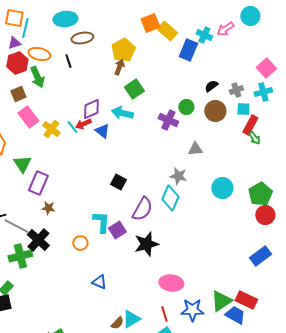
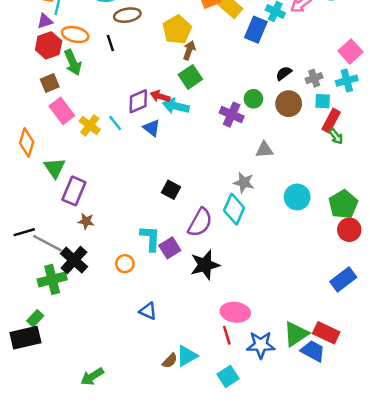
brown arrow: (119, 67) -> (189, 50), moved
red arrow: (83, 124) -> (160, 96), moved, turned 42
red line: (164, 314) -> (227, 335), moved

